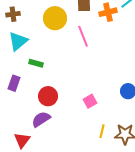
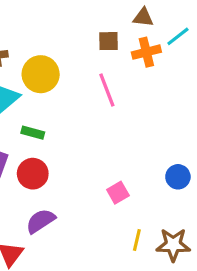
yellow circle: (55, 18) -> (41, 74), moved
red circle: (48, 96) -> (33, 174), moved

